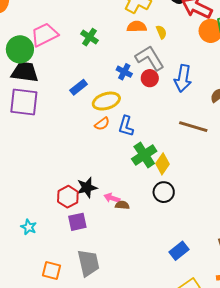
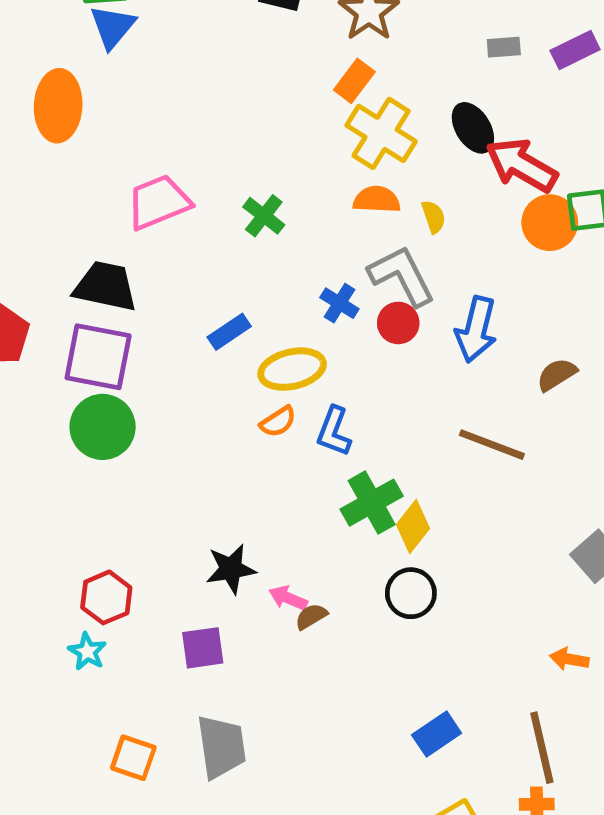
green circle: (20, 49) -> (103, 427), moved
red hexagon: (68, 197) -> (106, 597), moved
brown semicircle: (122, 205) -> (311, 616), turned -40

